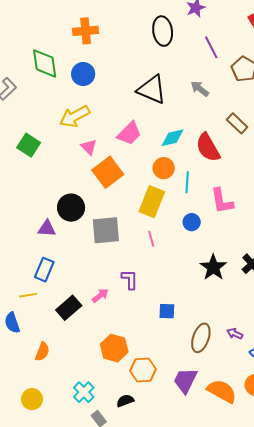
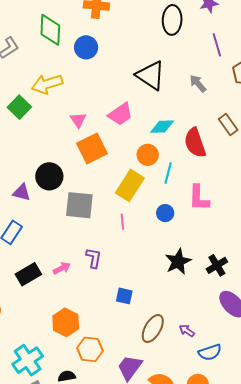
yellow arrow: (75, 116) -> (47, 84), moved
cyan cross: (84, 392) -> (28, 360), size x1.4

